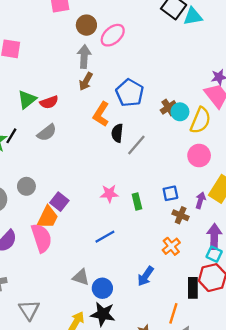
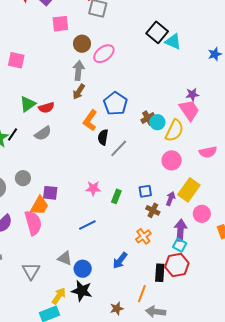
cyan triangle: (193, 16) -> (173, 42), turned 30
green rectangle: (137, 201) -> (116, 196), turned 32
purple square: (59, 202) -> (50, 193), turned -35
gray triangle: (29, 310) -> (31, 271), moved

